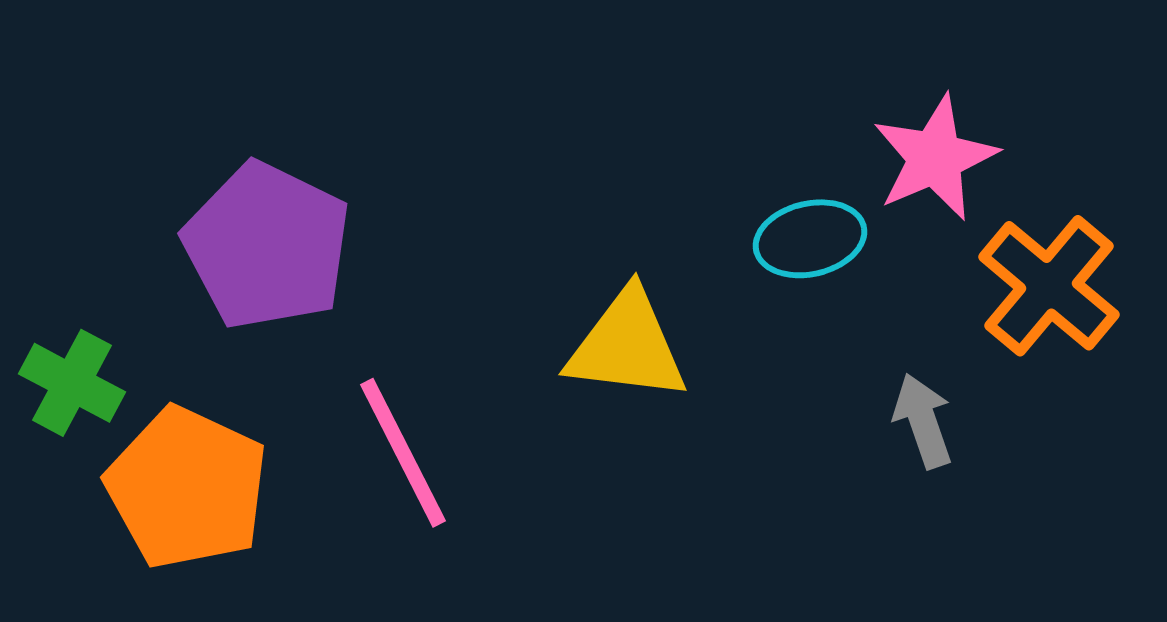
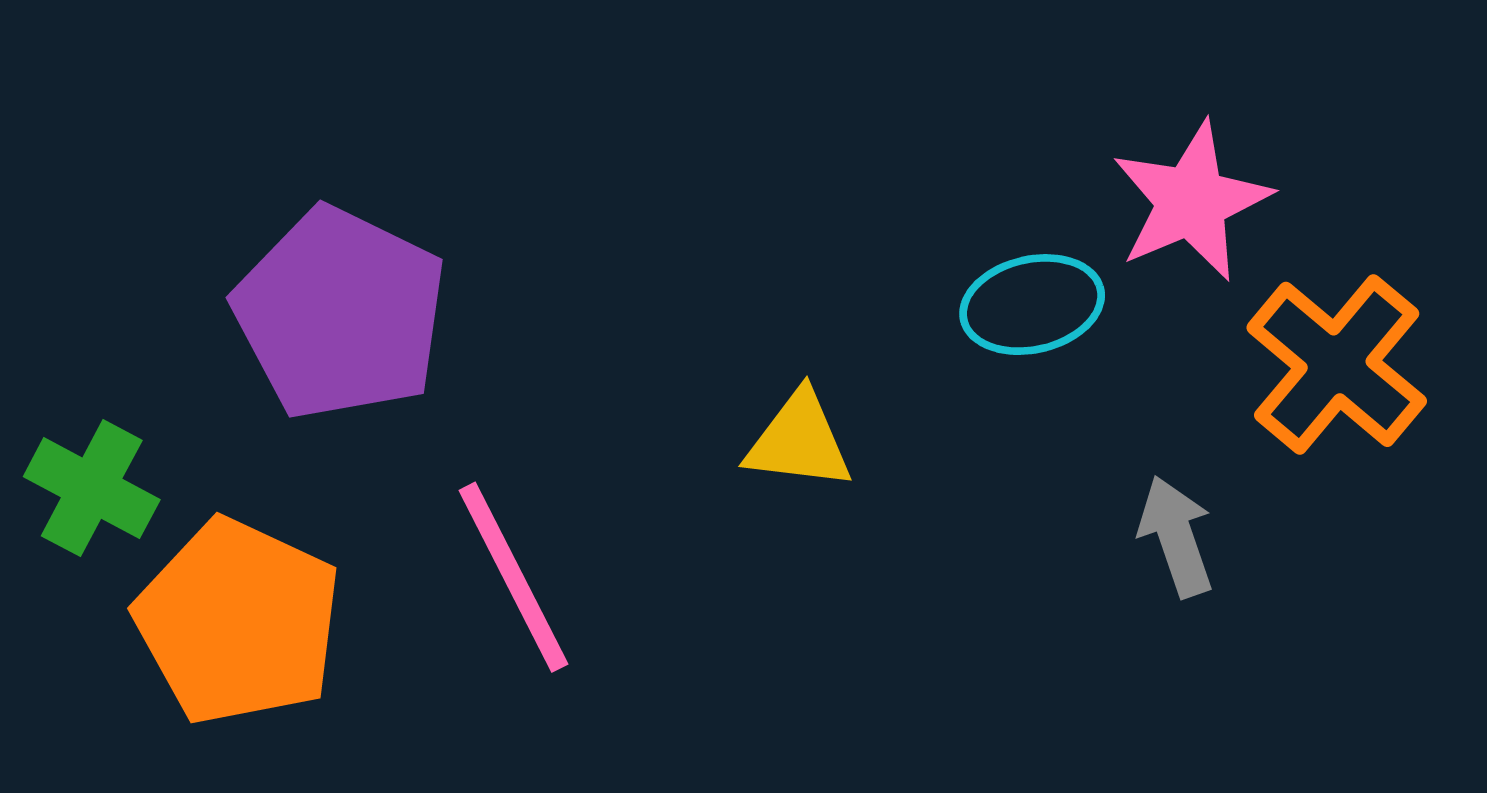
yellow triangle: (627, 346) -> (799, 441), size x0.7

